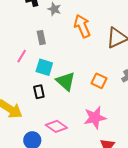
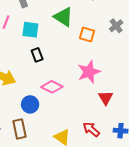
green triangle: (66, 81) -> (63, 17), moved
black rectangle: (39, 92) -> (37, 55), moved

